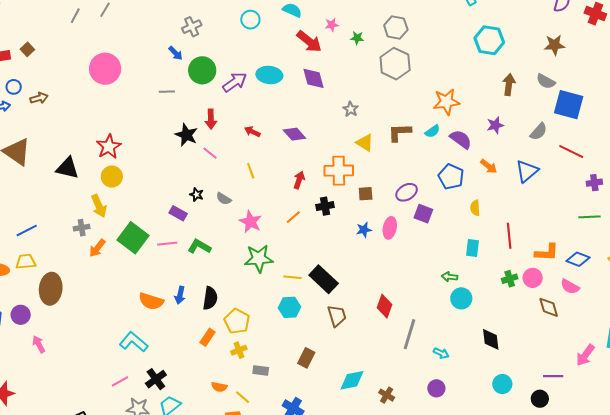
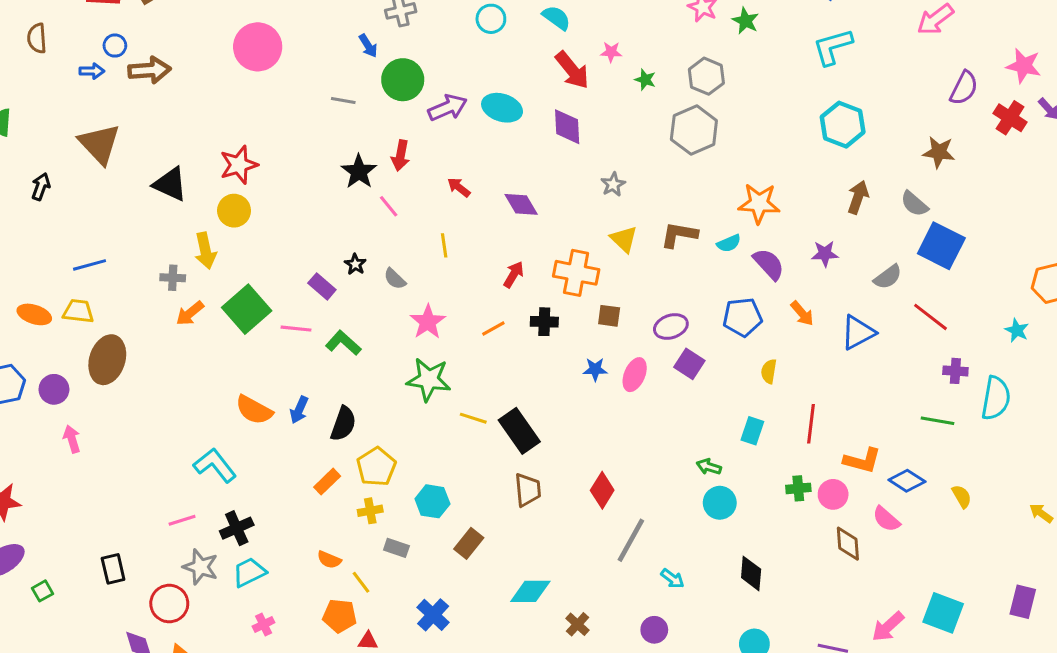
brown arrow: (39, 98) -> (150, 70), size x1.5
blue pentagon: (451, 177) -> (742, 317), turned 30
cyan hexagon: (289, 307) -> (432, 501), moved

